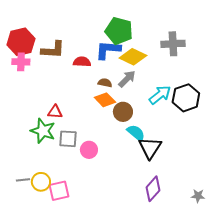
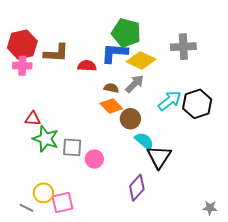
red triangle: (55, 112) -> (33, 119), moved
gray line: (23, 180) -> (27, 208), moved, turned 32
purple diamond: (153, 189) -> (137, 188), moved

